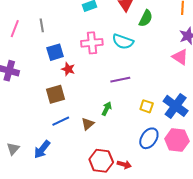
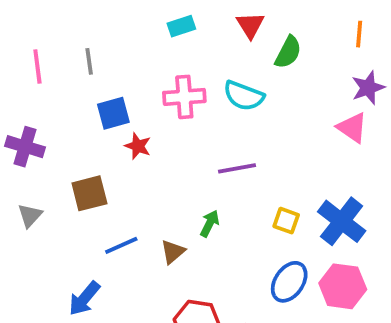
pink line: (15, 29) -> (37, 66), turned -30
brown square: (55, 94) -> (89, 193), moved
gray triangle: (13, 149) -> (30, 216), moved

